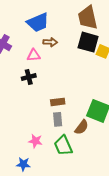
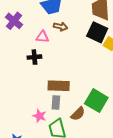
brown rectangle: (58, 102) -> (59, 86), size x1.5
pink star: (35, 141) -> (39, 116), moved

